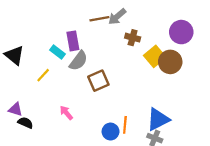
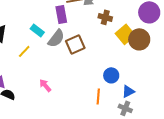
purple rectangle: (73, 41) -> (61, 14), moved
brown square: (98, 81) -> (75, 44), moved
blue triangle: (158, 119) -> (128, 91), size x0.6
blue circle: (111, 132) -> (111, 75), moved

